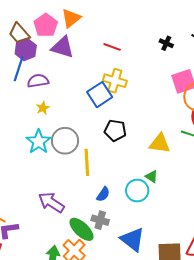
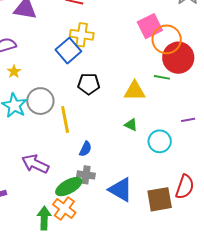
cyan circle: (137, 191) -> (160, 141), moved
green ellipse: (82, 229) -> (69, 187), turned -64

